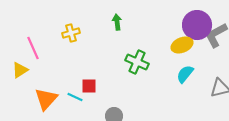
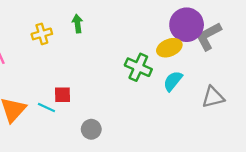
green arrow: (117, 22) -> (77, 24), moved
green cross: (137, 62) -> (138, 67), moved

